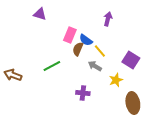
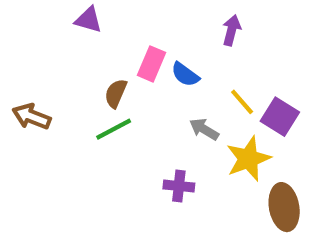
brown semicircle: (78, 49) -> (116, 93), moved
yellow line: (100, 51) -> (242, 102), moved
brown arrow: (13, 75) -> (32, 117), moved
yellow star: (116, 80) -> (248, 159), size x1.5

